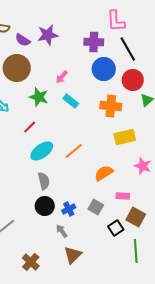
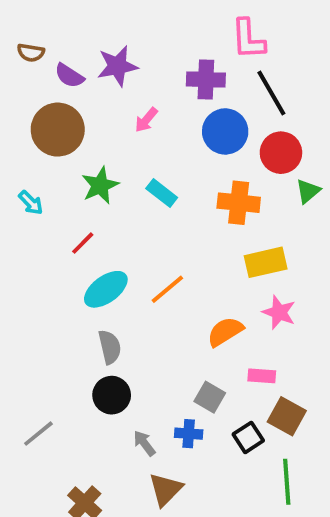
pink arrow: (62, 77) -> (146, 120), moved
green star: (39, 97) -> (100, 185), turned 30
pink star: (143, 166) -> (279, 312), moved
blue cross: (69, 209) -> (189, 434), moved, turned 32

